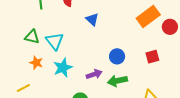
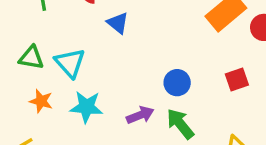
blue triangle: (92, 19) -> (118, 23), moved
cyan star: (63, 68) -> (86, 107), turned 30
green arrow: (117, 81) -> (180, 124), turned 66

